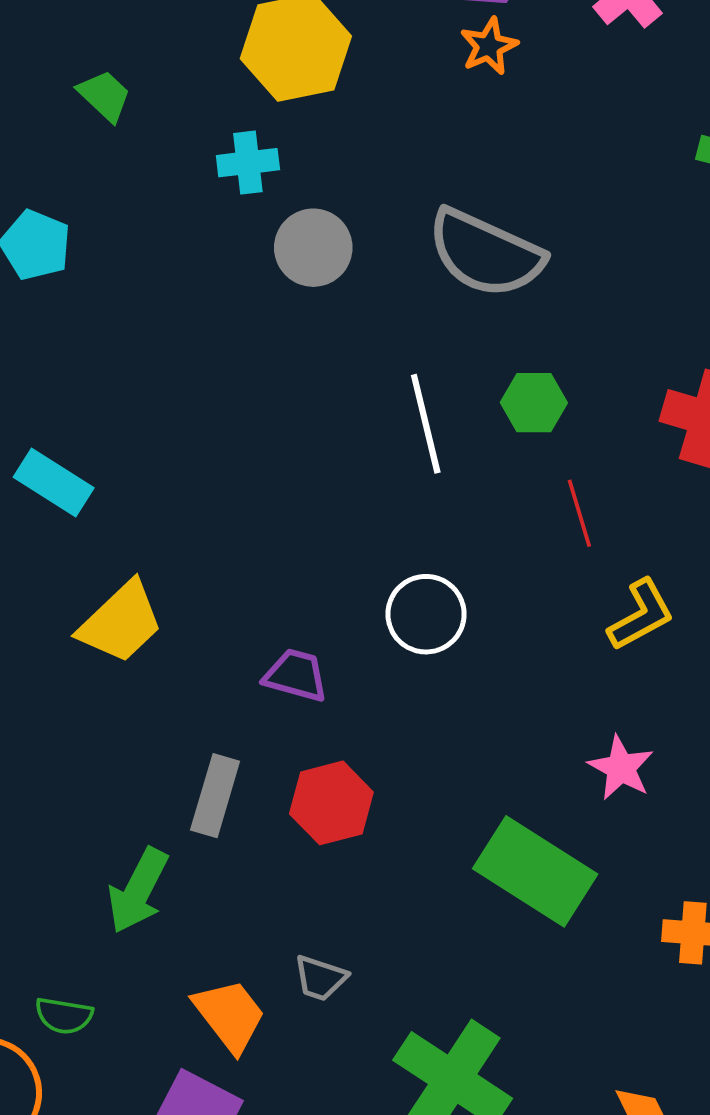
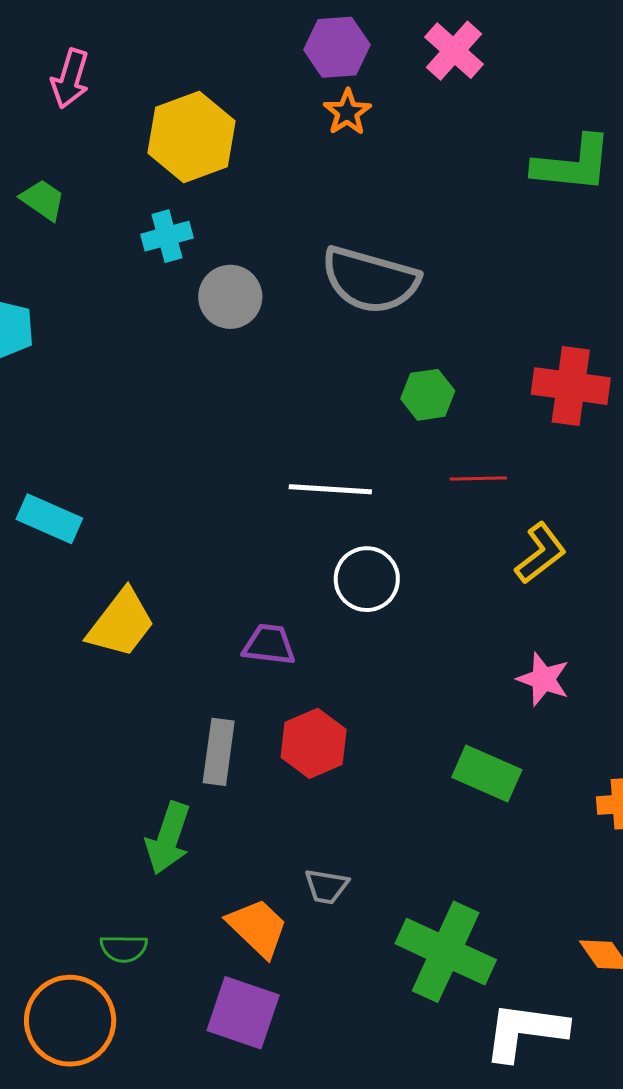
white line: (426, 424) -> (330, 489), moved, turned -64
red line: (579, 513) -> (478, 479), turned -66
green rectangle: (535, 871) -> (487, 773), size x0.7

